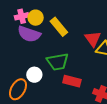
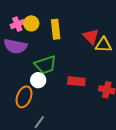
yellow rectangle: (59, 27) -> (56, 29), turned 42
purple semicircle: (29, 34) -> (15, 46), moved
green trapezoid: (58, 62) -> (45, 65), moved

